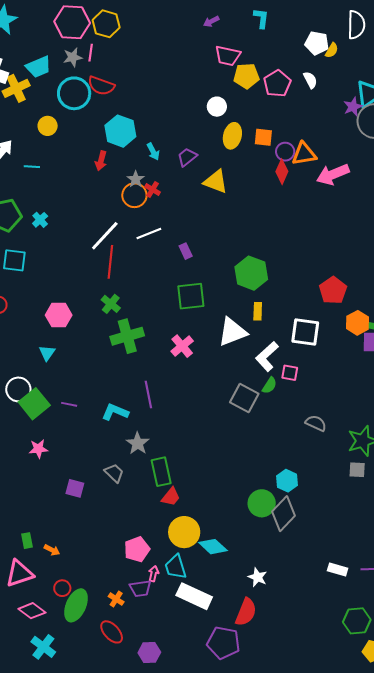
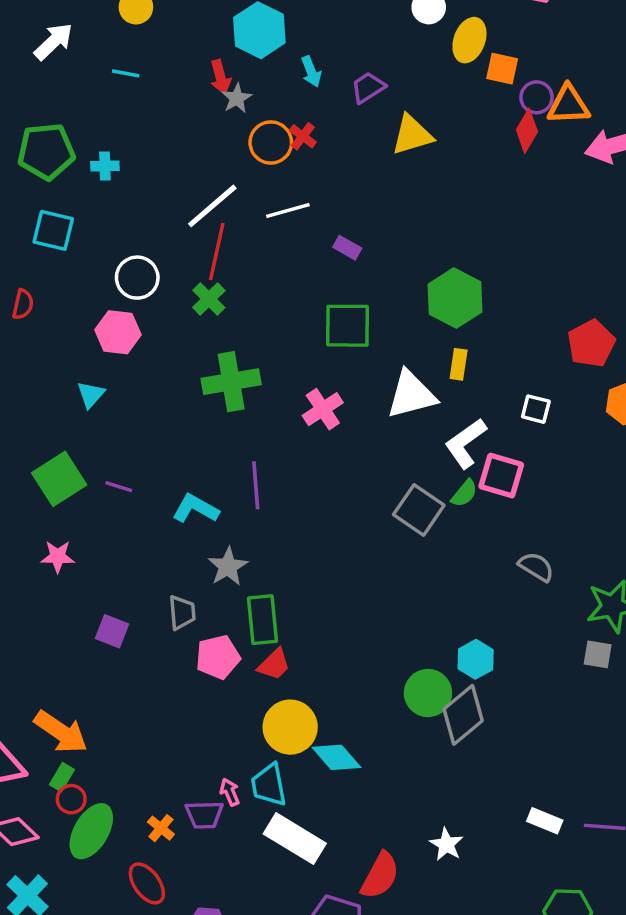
yellow ellipse: (232, 136) -> (469, 40), moved
red arrow: (101, 161) -> (220, 77), turned -36
cyan line: (32, 167) -> (126, 73), moved
gray star: (136, 179) -> (237, 98), moved
yellow triangle: (216, 182) -> (412, 135), turned -44
cyan cross: (40, 220) -> (105, 166), turned 35
purple rectangle: (186, 251) -> (347, 248), turned -42
green cross: (111, 304) -> (209, 299), moved
white square: (305, 332) -> (536, 409), size x0.6
pink square: (290, 373) -> (501, 476), size x1.5
white circle: (18, 389) -> (137, 278), moved
gray trapezoid: (114, 473) -> (182, 613), turned 35
green rectangle: (27, 541) -> (62, 777), moved, turned 35
pink pentagon: (137, 549) -> (218, 657), moved
orange arrow: (52, 550) -> (61, 732), size x2.0
pink arrow: (154, 574) -> (230, 792), turned -42
white star: (257, 577) -> (446, 844), moved

